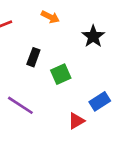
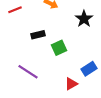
black rectangle: (33, 57) -> (38, 35), turned 56

